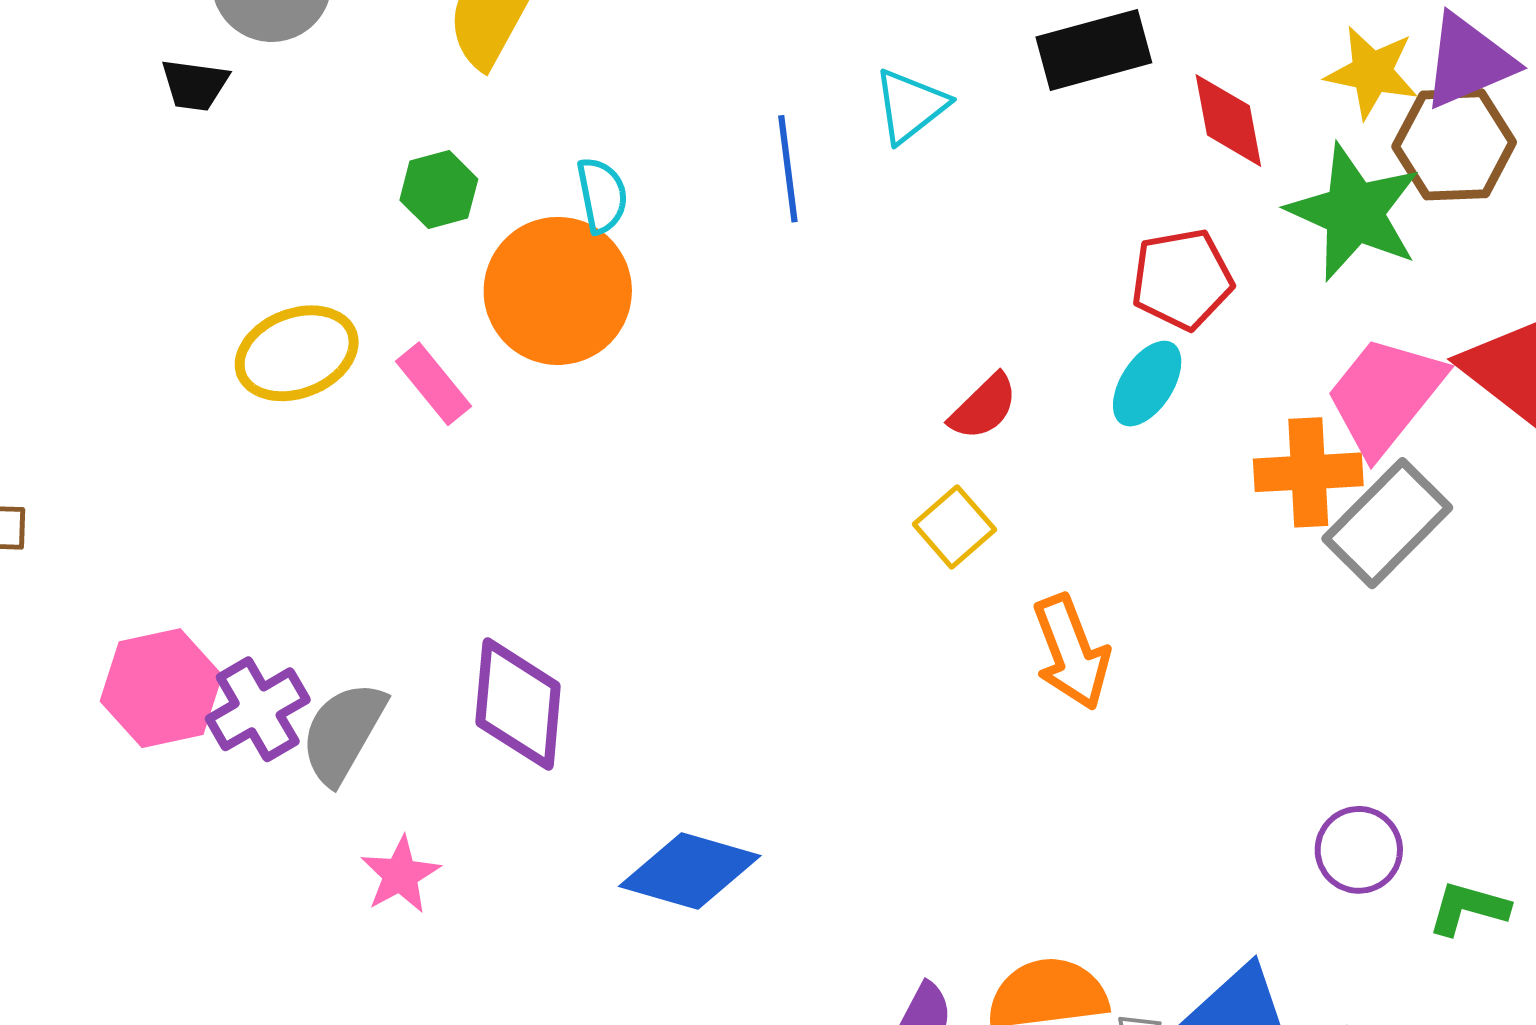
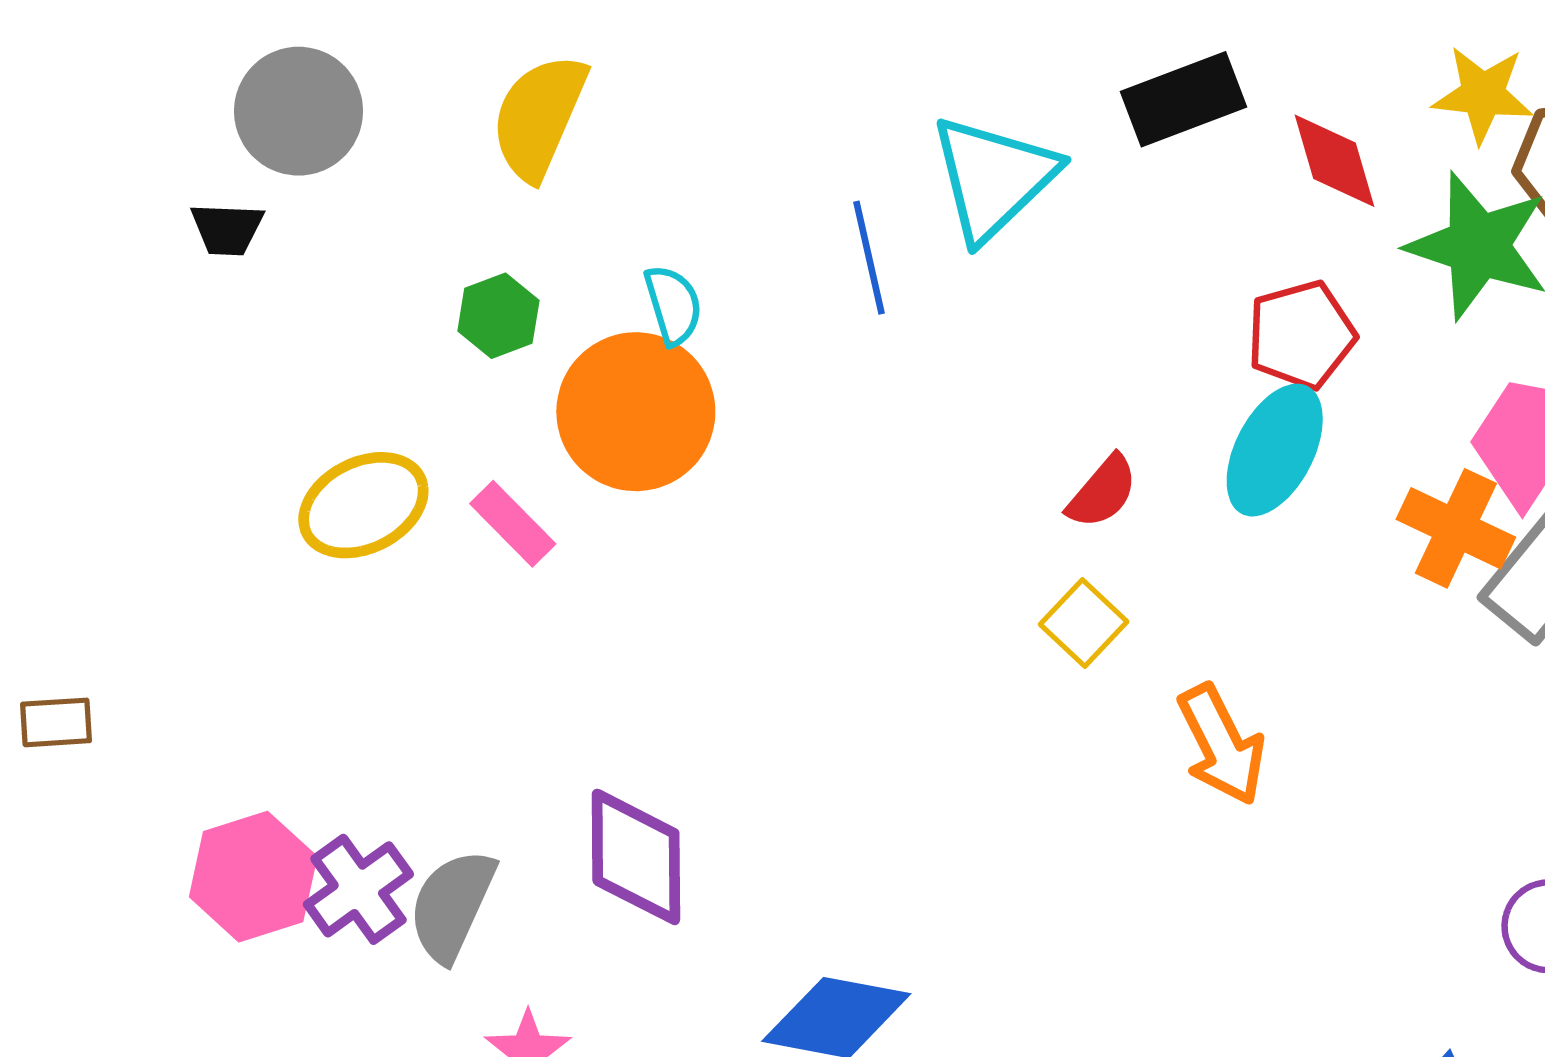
cyan triangle: (911, 106) -> (993, 178), size x1.6
cyan ellipse: (1147, 384) -> (1275, 450), size x1.4
orange cross: (1308, 472) -> (1456, 528), turned 34

